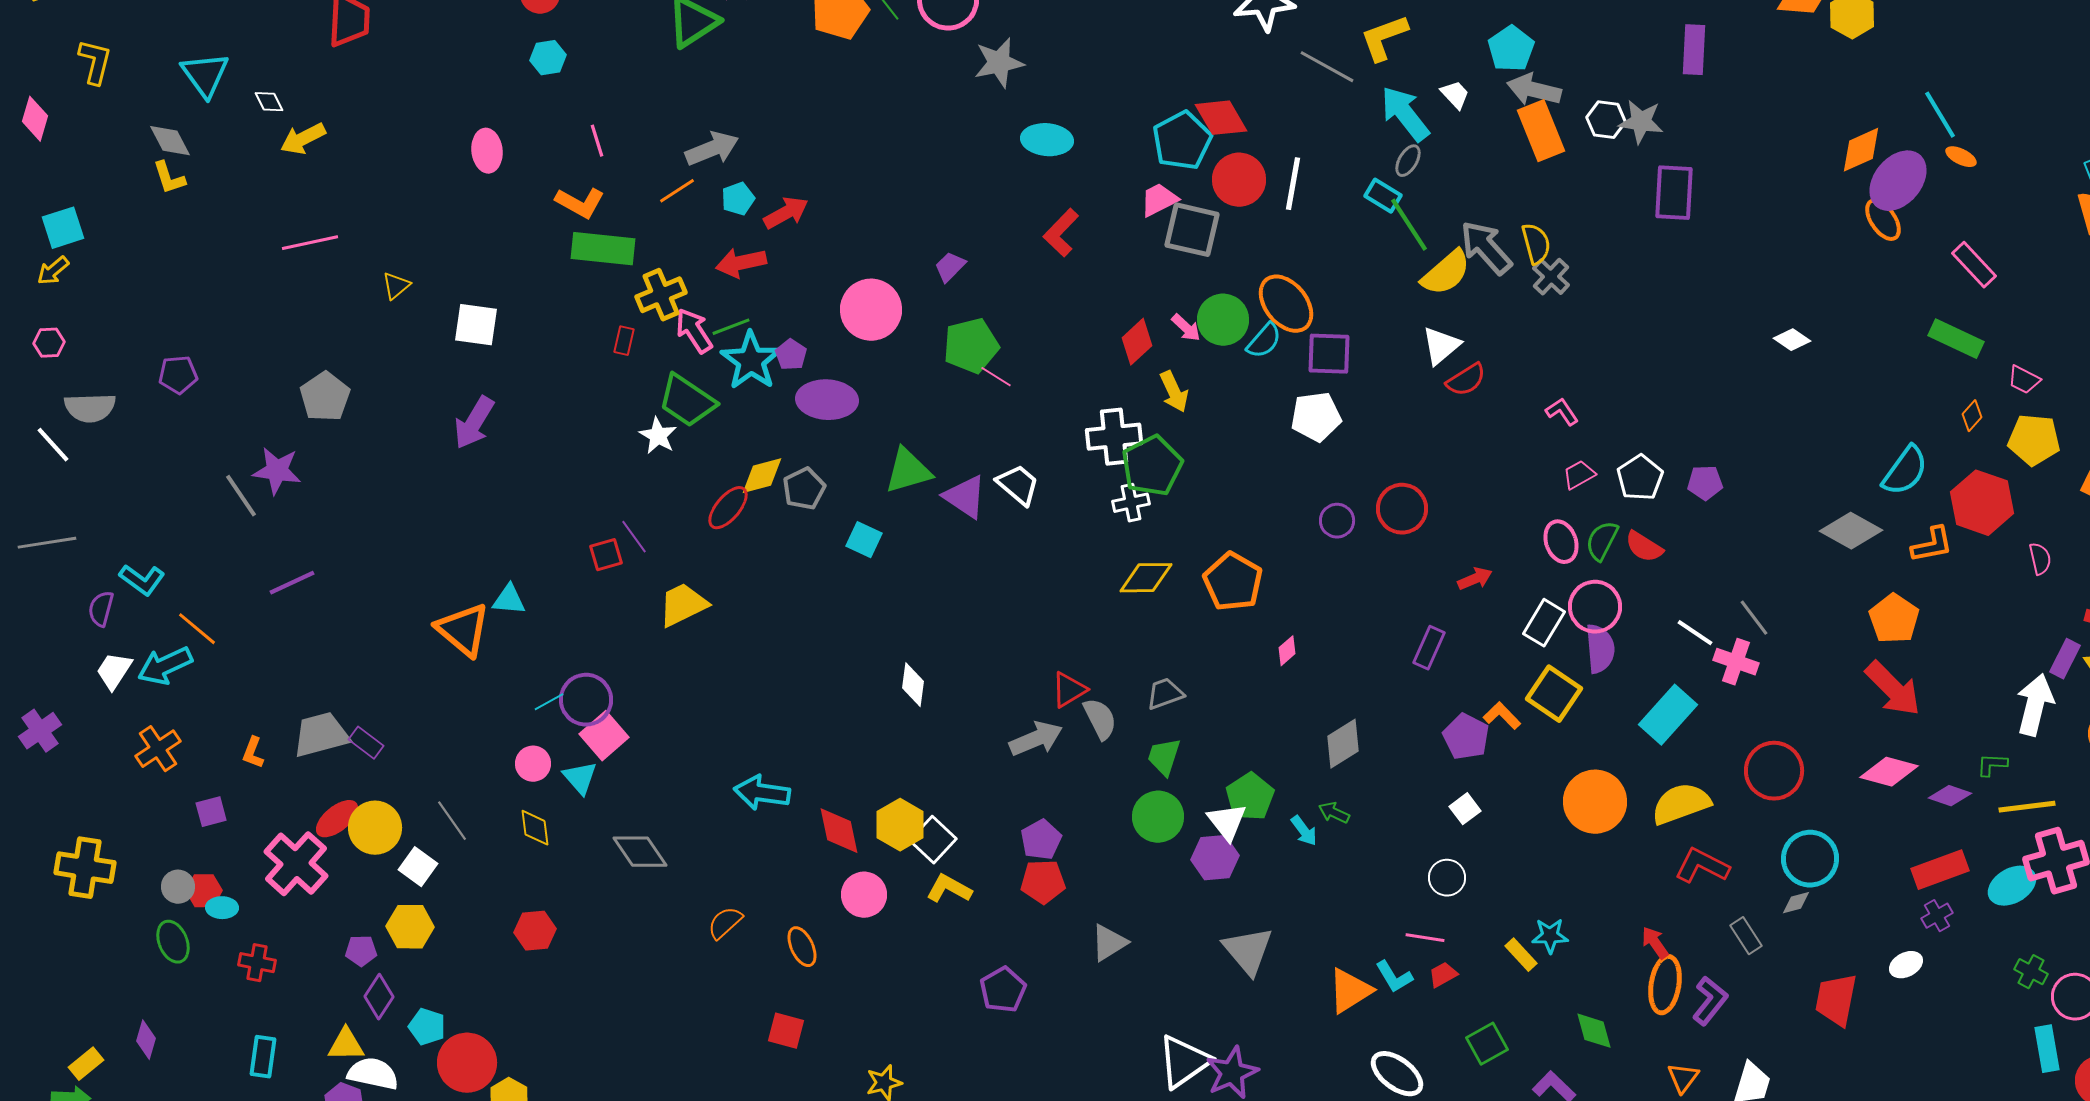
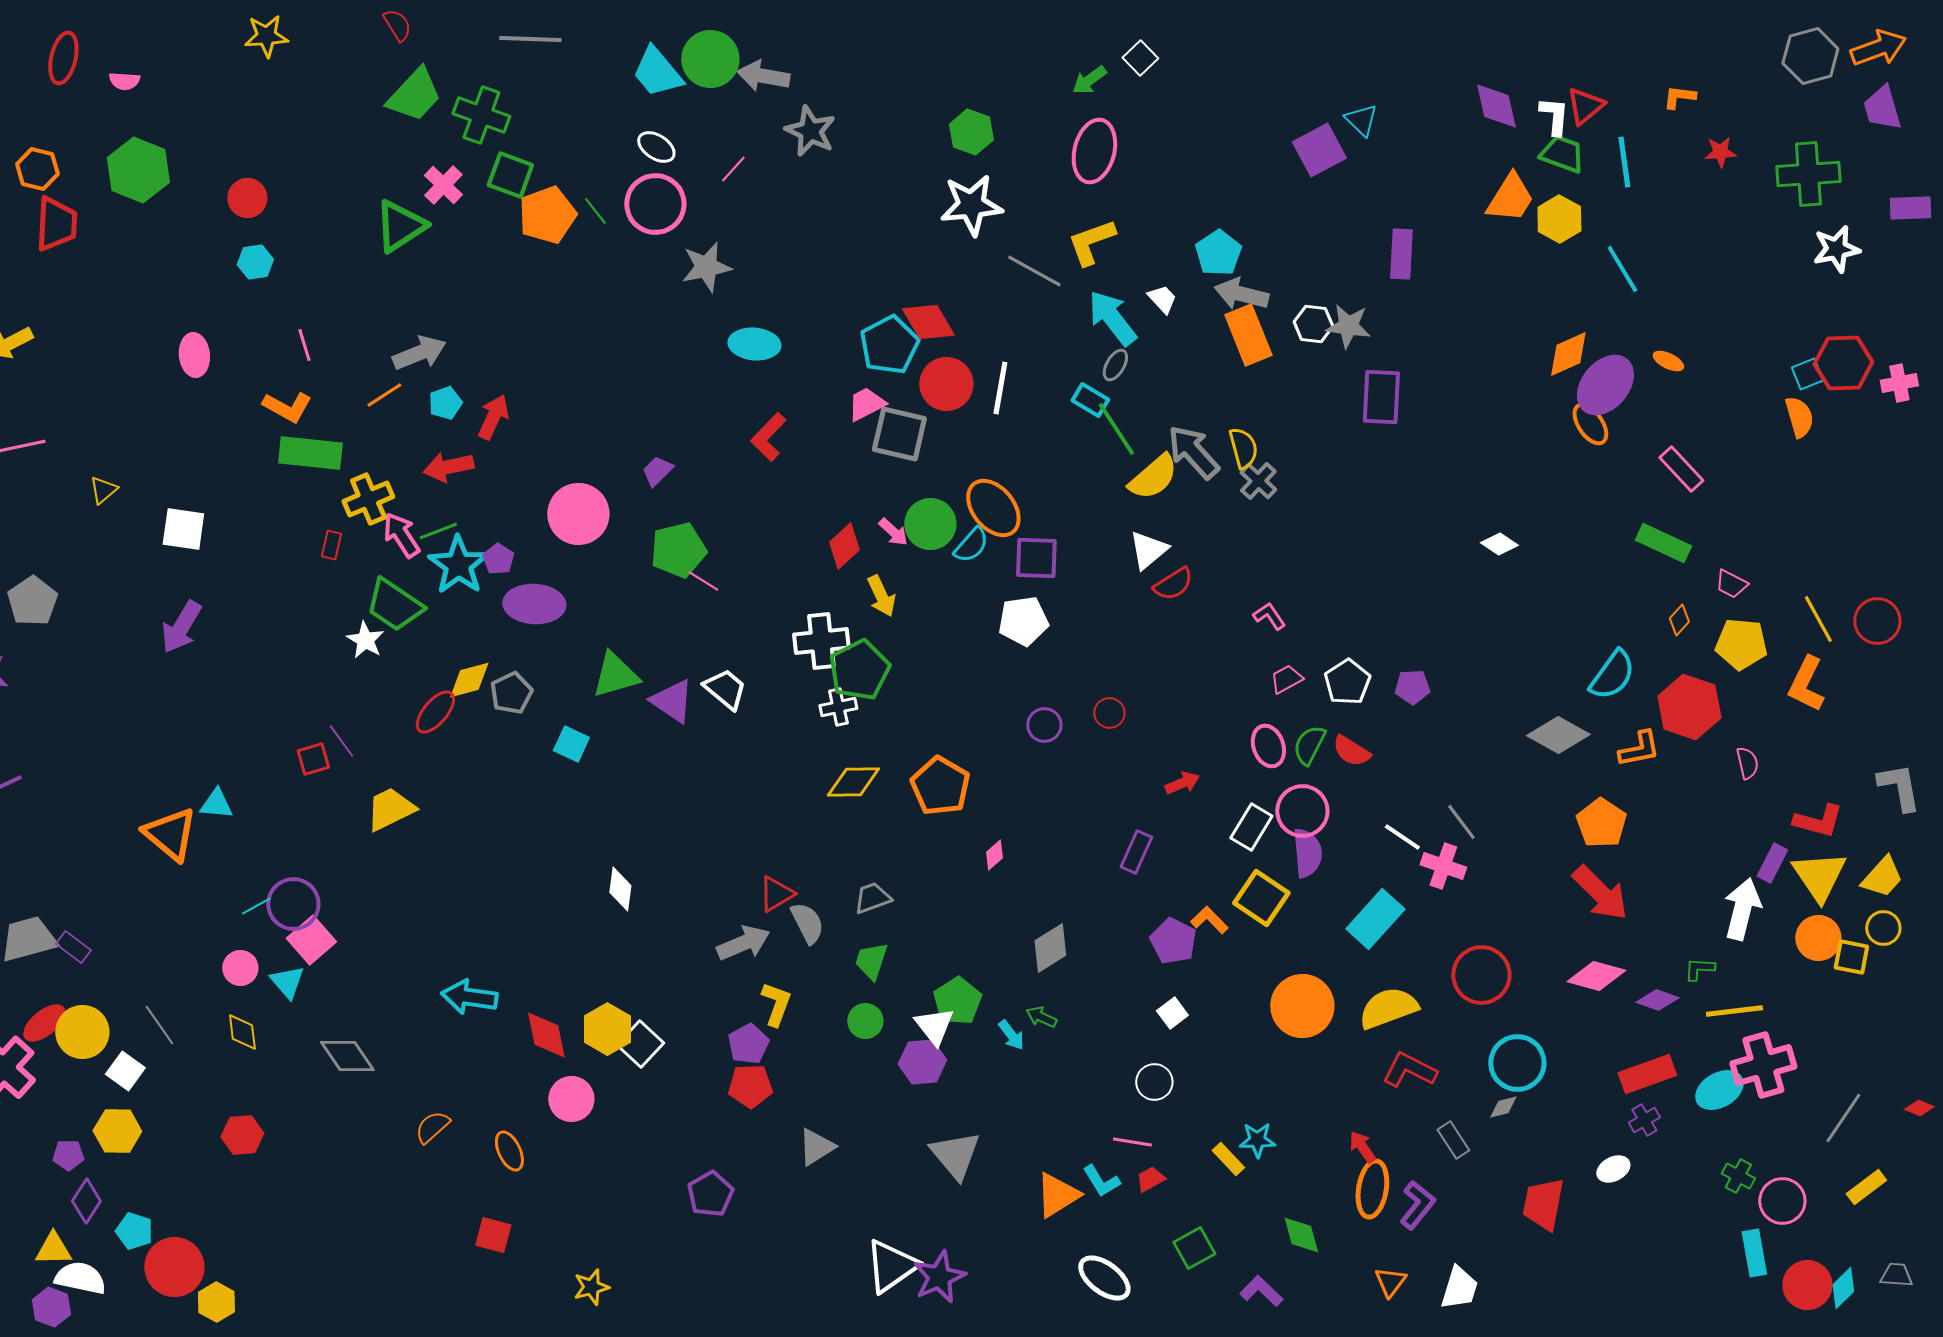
cyan line: (1940, 115) -> (1622, 269), moved
red arrow: (786, 213) -> (493, 417), turned -36
red circle: (1402, 509) -> (1109, 713), size x0.6
green circle: (1158, 817) -> (865, 1021), size x0.7
yellow L-shape: (949, 889) -> (776, 1004), moved, turned 81

